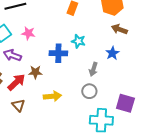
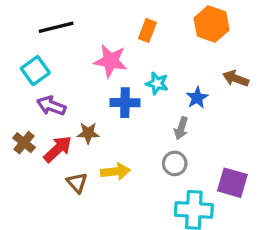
brown arrow: (119, 29) -> (236, 79), moved
pink star: (28, 33) -> (111, 61), moved, size x1.5
blue star: (112, 53) -> (197, 98), moved
brown triangle: (18, 105) -> (77, 183), moved

